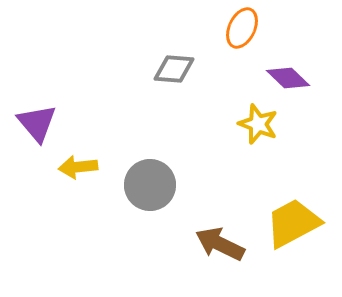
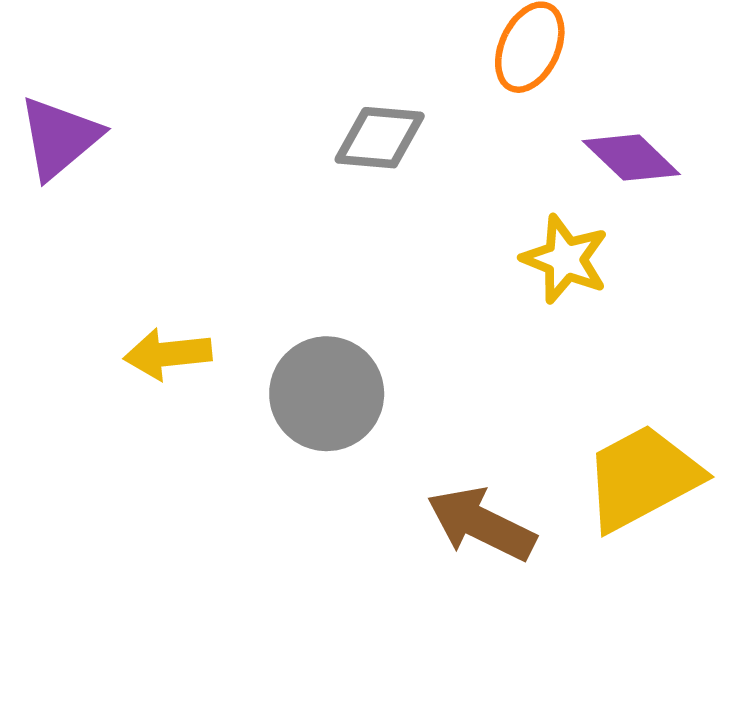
purple triangle: (37, 123) -> (60, 138), moved, turned 30

